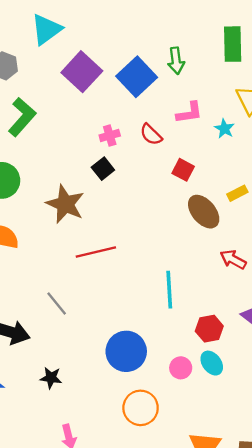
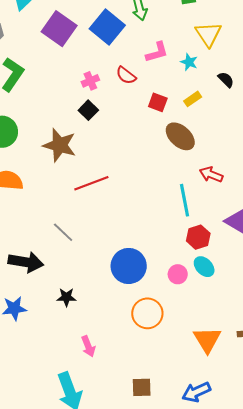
yellow rectangle: (237, 193) -> (193, 99), moved
cyan line: (169, 290) -> (185, 200), moved

